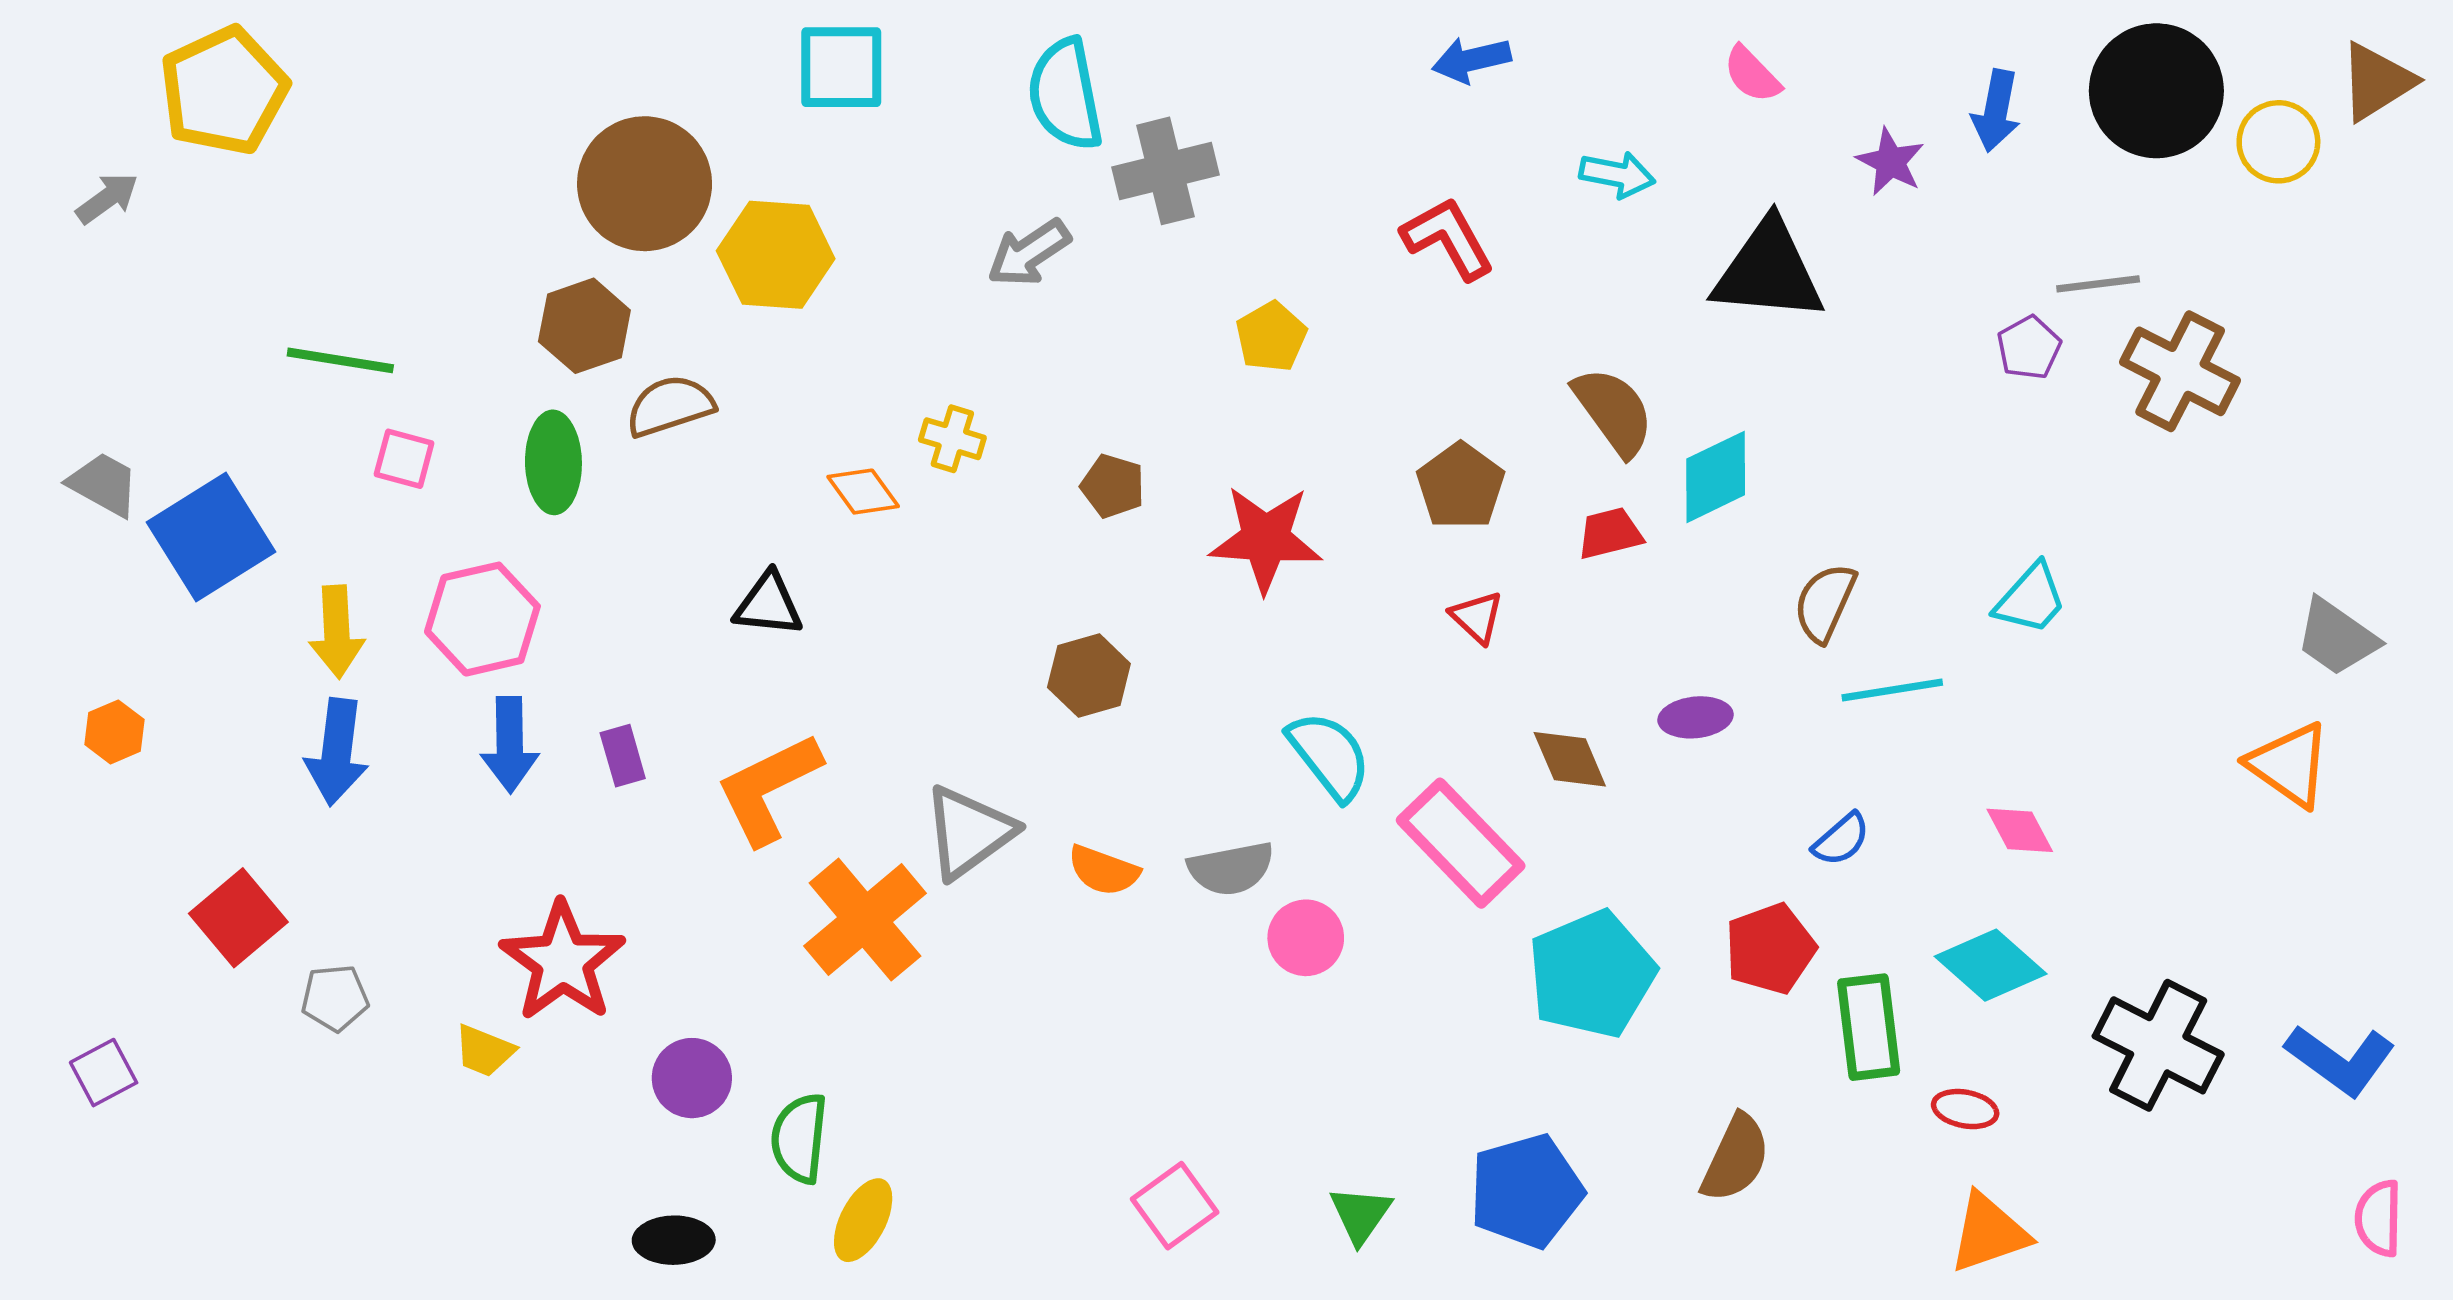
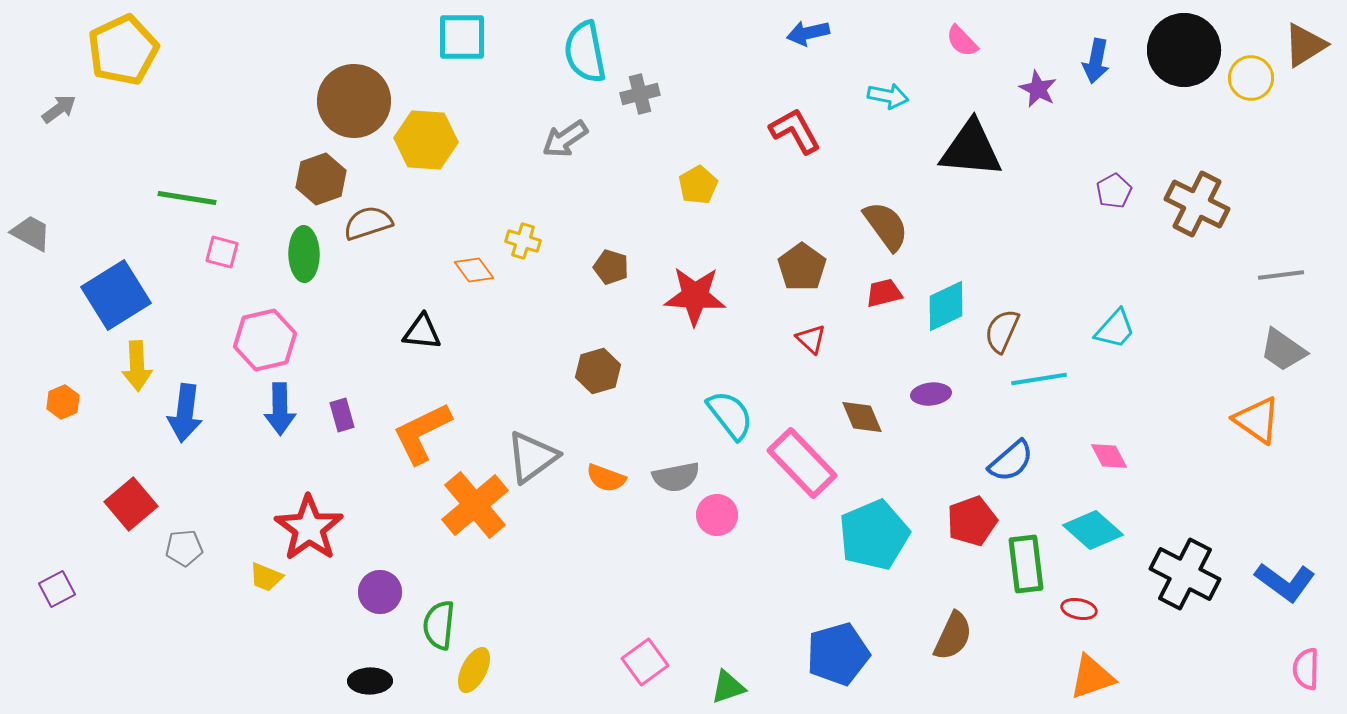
gray cross: (1165, 171) -> (640, 94), size x0.7
gray line: (2098, 284) -> (1281, 275), moved
cyan diamond: (1716, 477) -> (946, 306), moved
gray trapezoid: (104, 484) -> (31, 233), moved
yellow arrow: (337, 632) -> (137, 366), moved
blue semicircle: (1841, 839) -> (1011, 461), size x1.4
green triangle: (1360, 1215) -> (728, 687), moved, turned 36

